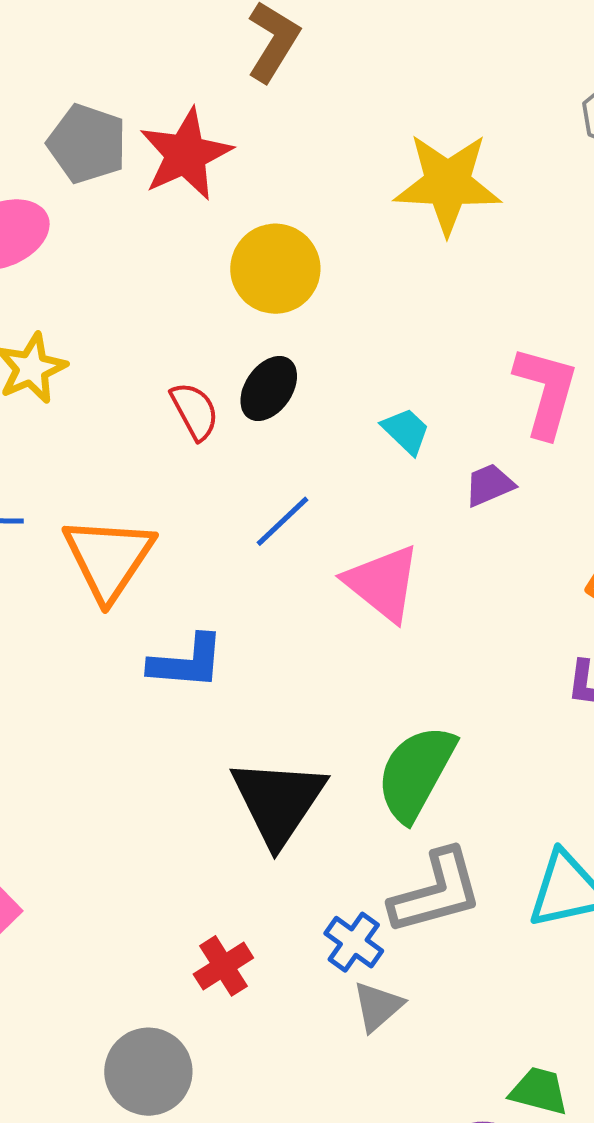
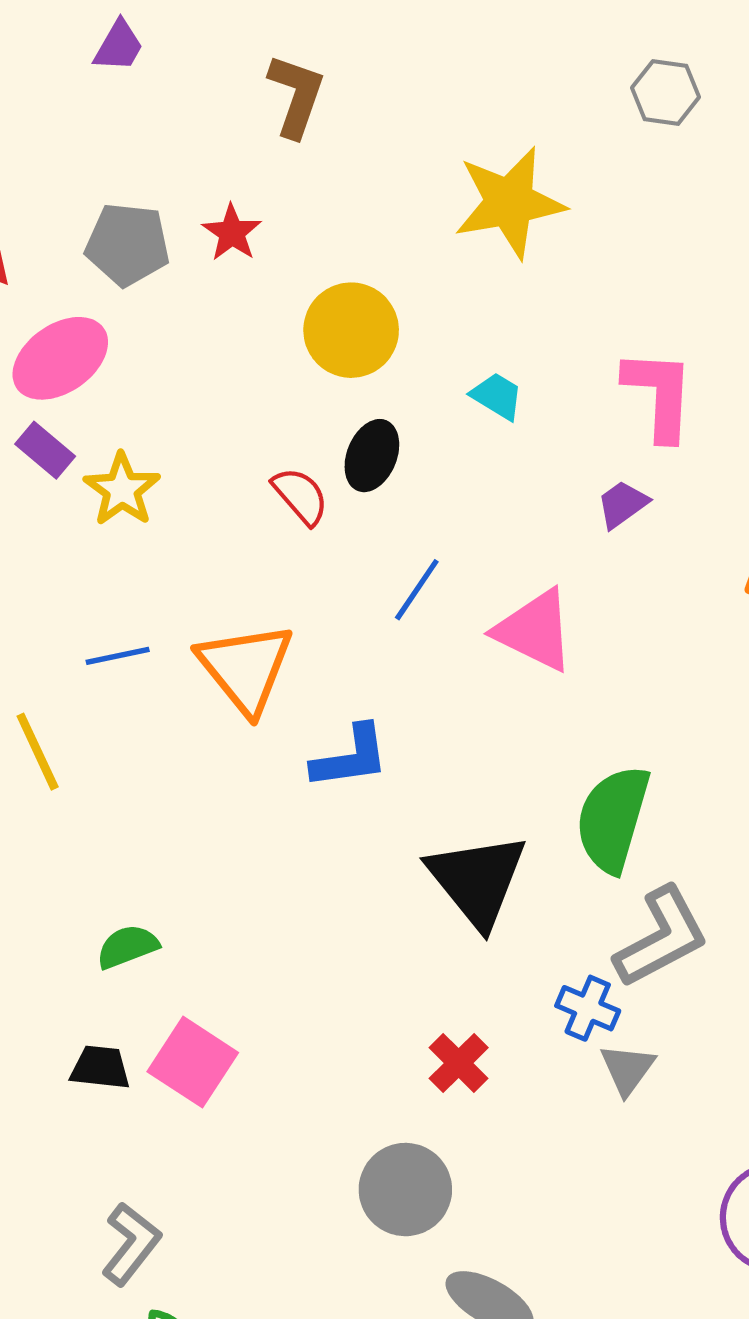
red star: (186, 154) -> (232, 233), size x0.6
cyan trapezoid: (406, 431) -> (497, 396), moved

